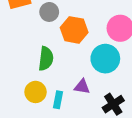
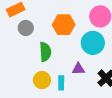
gray circle: (49, 12) -> (26, 28), moved

